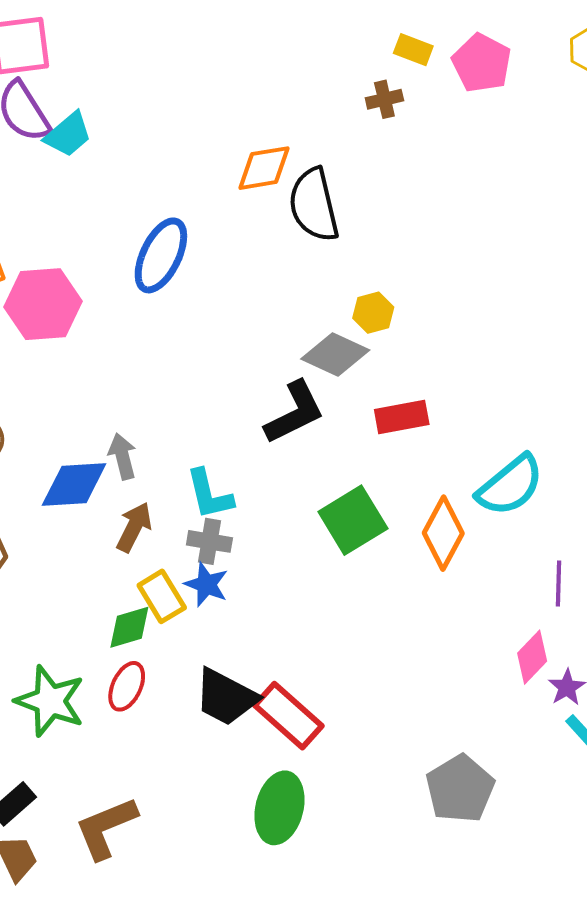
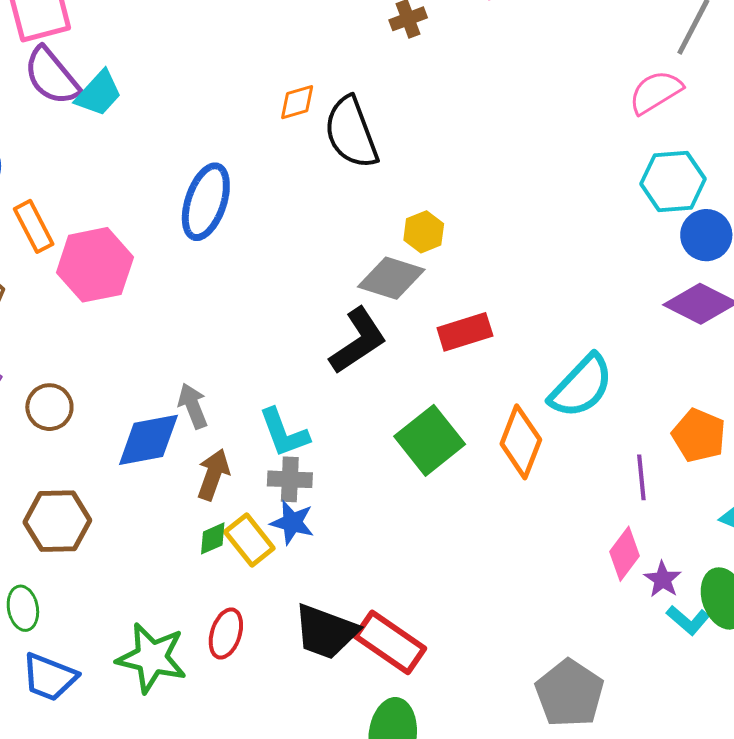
orange diamond: (264, 168) -> (297, 102), size x0.7
green diamond: (129, 627) -> (213, 538), moved, size x0.7

